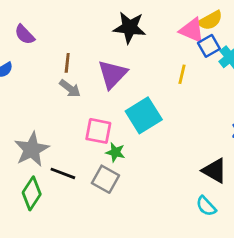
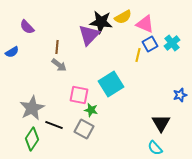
yellow semicircle: (210, 20) -> (123, 17), moved
blue square: (209, 46) -> (150, 44), moved
purple triangle: (113, 74) -> (89, 35), moved
black triangle: (215, 171) -> (161, 123), turned 30

